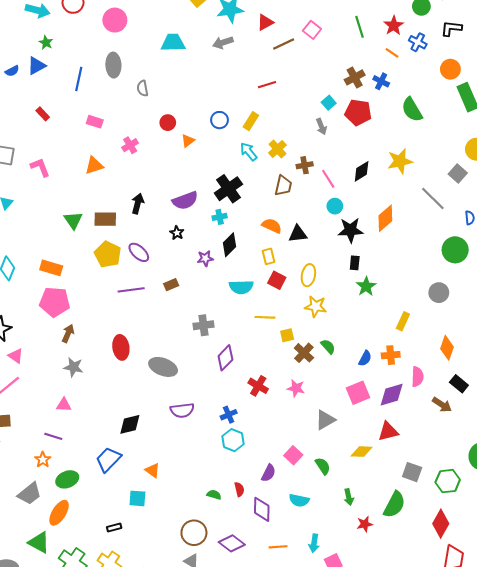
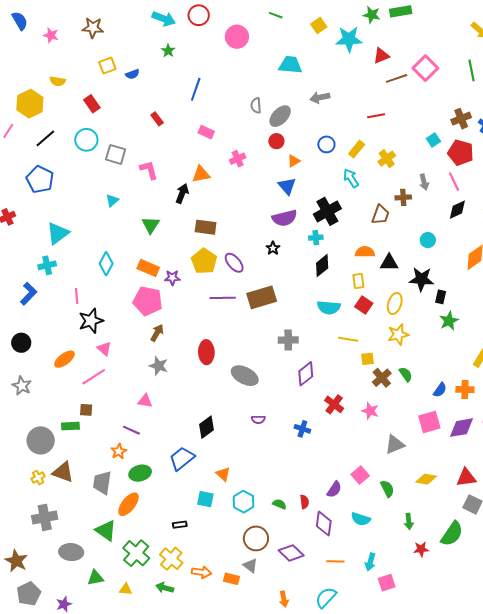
pink square: (312, 30) -> (425, 68), size x1.4
gray arrow: (223, 42) -> (320, 98), moved
gray ellipse: (113, 65) -> (280, 116), moved, turned 40
blue triangle: (36, 66) -> (287, 186), moved, turned -48
gray arrow: (321, 127) -> (424, 182), moved
yellow cross: (277, 149) -> (387, 159), moved
pink line: (328, 179) -> (454, 182), moved
black arrow: (138, 204) -> (182, 193), moved
green triangle: (73, 220) -> (151, 225), moved
orange semicircle: (272, 226) -> (365, 252), turned -30
black star: (350, 230) -> (421, 279), moved
purple star: (205, 258) -> (172, 278), moved
brown rectangle: (171, 285) -> (262, 297), size x2.0
yellow star: (316, 307) -> (398, 334), turned -30
purple semicircle: (182, 410) -> (258, 419), size x0.6
blue cross: (229, 415) -> (302, 429), turned 35
black diamond: (130, 424) -> (206, 427), turned -30
red triangle: (388, 431) -> (466, 478), moved
cyan hexagon: (233, 440) -> (243, 502), moved
gray trapezoid: (29, 494) -> (102, 483), turned 130

